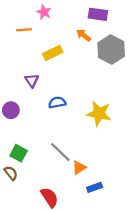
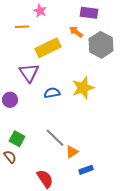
yellow rectangle: (53, 53) -> (48, 48), size x1.4
purple triangle: (32, 80) -> (29, 73), size x1.5
yellow star: (99, 114) -> (83, 88), moved, turned -30

